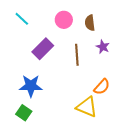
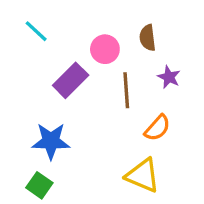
pink circle: (64, 20) -> (105, 49), moved
orange semicircle: (102, 87) -> (157, 128), moved

